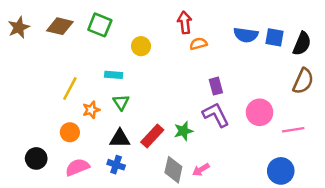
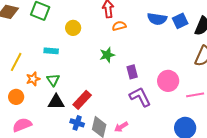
blue square: (274, 37) -> (180, 21), turned -35
purple rectangle: (216, 86) -> (132, 72), moved
green triangle: (121, 102) -> (53, 80), moved
purple L-shape: (216, 115) -> (140, 97), moved
green star: (183, 131) -> (107, 55), moved
blue cross: (116, 165) -> (77, 123), moved

